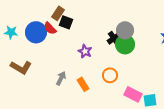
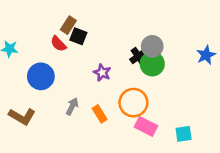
blue circle: (36, 32) -> (41, 76), moved
brown L-shape: (21, 67) -> (22, 116), moved
orange circle: (110, 75) -> (133, 103), size x1.5
pink rectangle: (133, 94) -> (146, 126), moved

